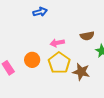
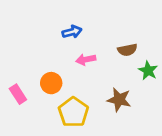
blue arrow: (40, 12) -> (72, 32), moved
yellow pentagon: (59, 63) -> (73, 112), moved

